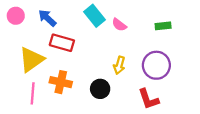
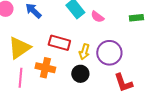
red rectangle: (62, 43) -> (59, 43), moved
yellow arrow: (119, 65) -> (84, 52), moved
purple circle: (156, 65) -> (109, 53), moved

